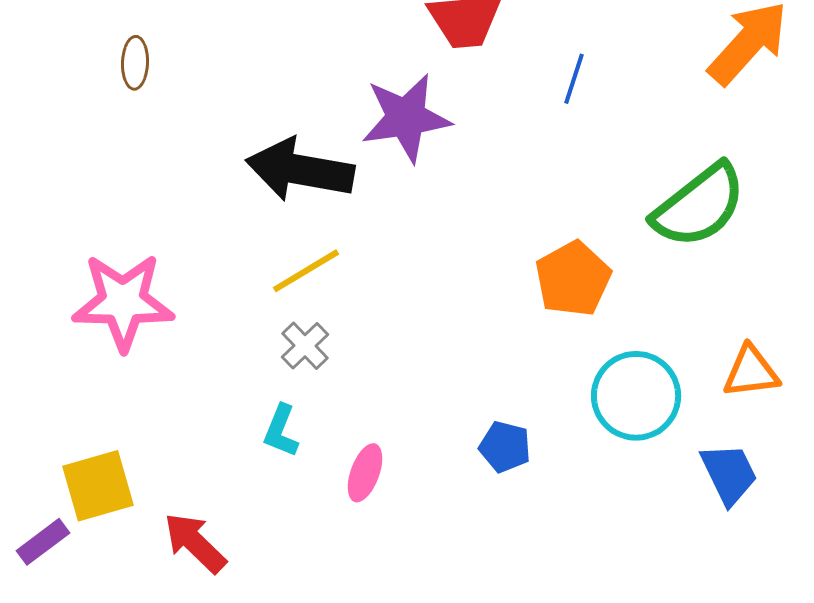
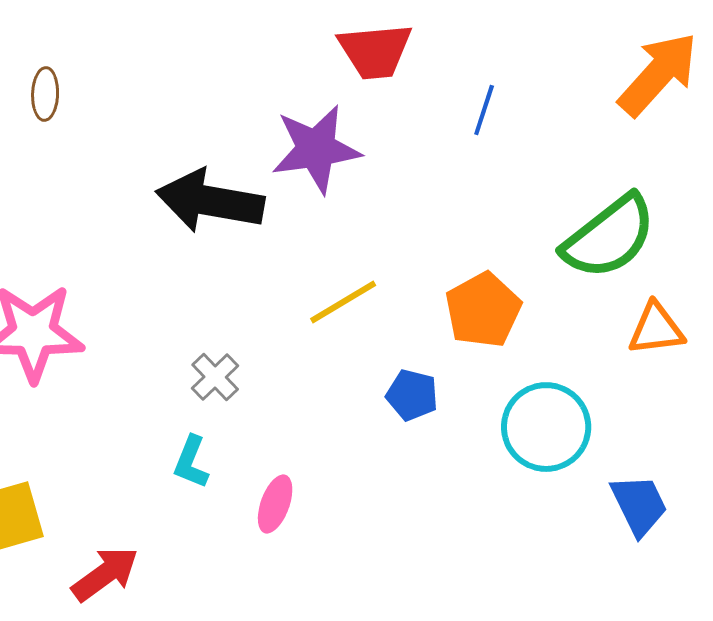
yellow line: (306, 271) -> (343, 302), moved
orange triangle: (751, 372) -> (656, 329), moved
blue pentagon: (505, 447) -> (412, 395), moved
red arrow: (195, 543) -> (105, 574), turned 100

